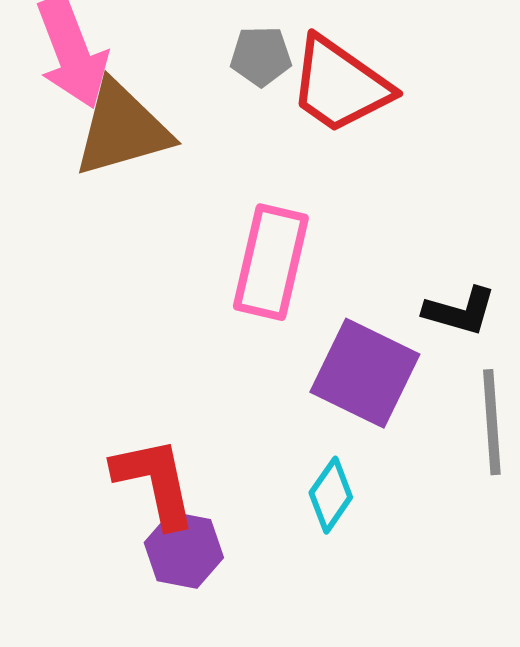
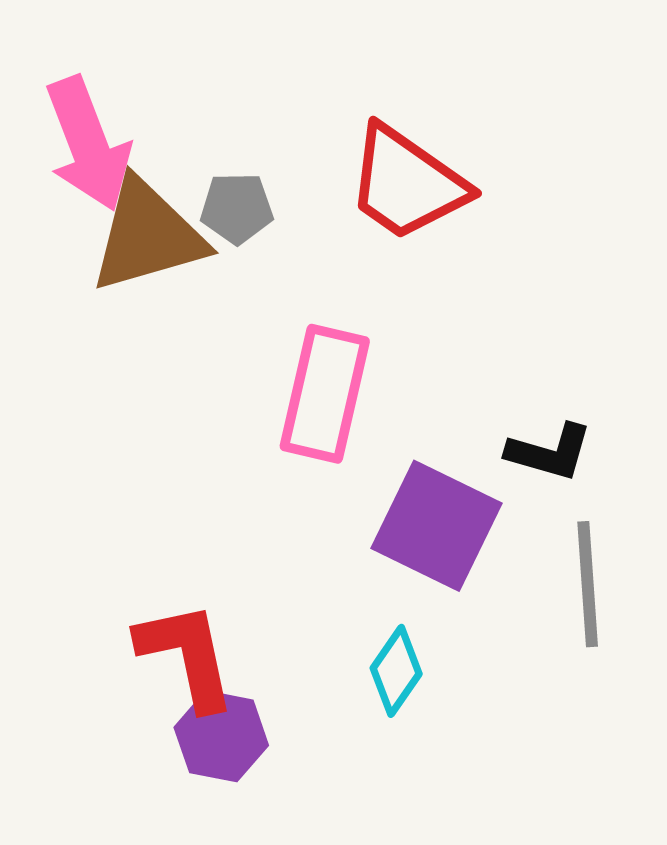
gray pentagon: (261, 56) -> (237, 208), moved

